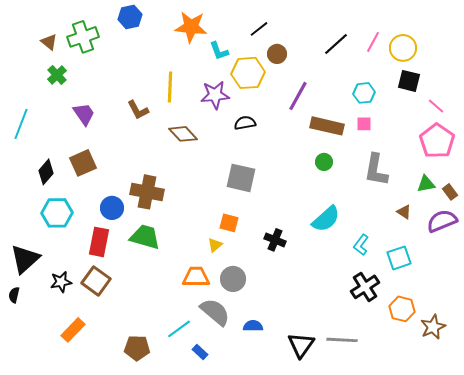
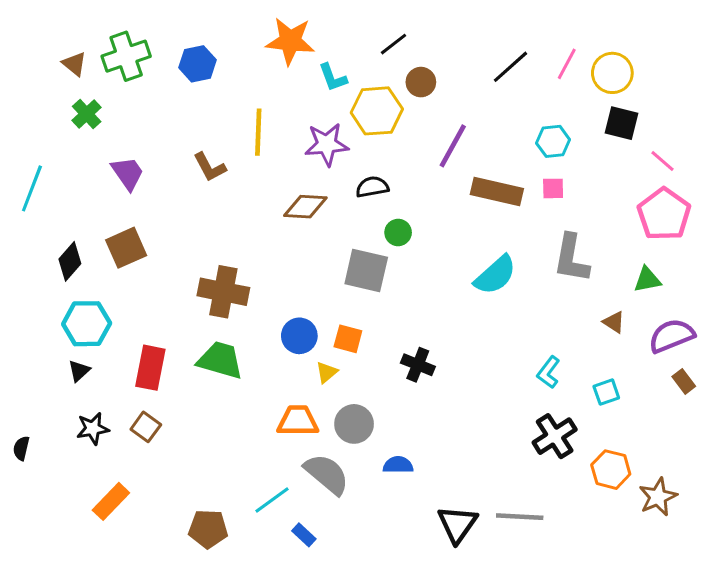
blue hexagon: (130, 17) -> (198, 64), moved
brown diamond: (183, 134) -> (305, 207), moved, turned -44
green circle: (324, 162) -> (398, 232), moved
brown rectangle: (450, 192) -> (684, 381), moved
blue circle: (112, 208) -> (299, 336), moved
cyan semicircle: (326, 219) -> (495, 275), moved
cyan square: (399, 258) -> (606, 392), size x0.7
black triangle: (25, 259) -> (79, 371), moved, size x0.5
brown square: (96, 281) -> (146, 427), size x0.7
blue semicircle: (253, 326) -> (398, 465), moved

